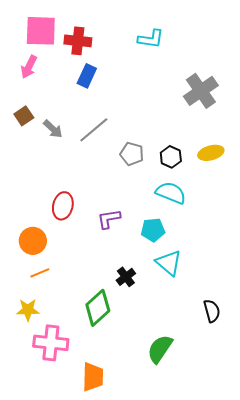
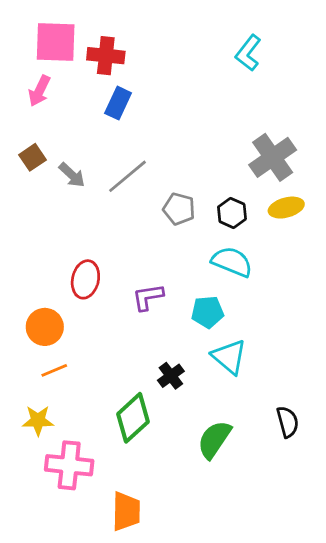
cyan L-shape: (151, 39) -> (248, 53), moved, turned 120
gray cross: (201, 91) -> (273, 157), moved
green semicircle: (160, 349) -> (214, 440), moved

